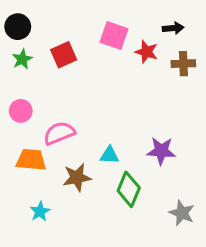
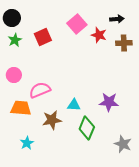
pink square: (114, 35) -> (77, 24), turned 30

